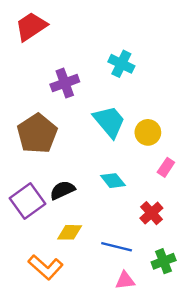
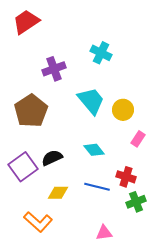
red cross: (151, 213) -> (126, 177), turned -30
blue line: (117, 247) -> (97, 187), moved
green cross: (164, 261) -> (136, 202), moved

